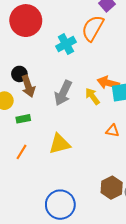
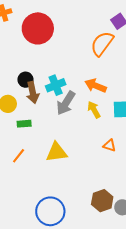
cyan cross: (66, 44) -> (56, 85), moved
orange arrow: (108, 83) -> (96, 86), moved

